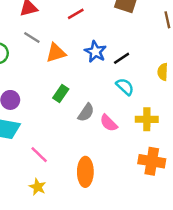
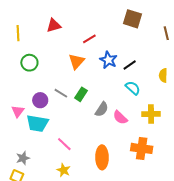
red line: (76, 14) -> (89, 39), moved
gray line: (32, 37) -> (61, 93), moved
orange triangle: (56, 53) -> (76, 61), turned -30
orange cross: (152, 161) -> (142, 148), moved

